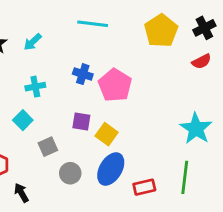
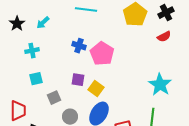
cyan cross: (35, 87) -> (32, 51), moved
cyan square: (23, 120) -> (36, 79), turned 32

